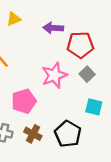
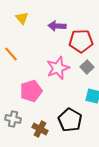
yellow triangle: (14, 19) -> (22, 18), turned -48
brown cross: (33, 134) -> (40, 129), moved

